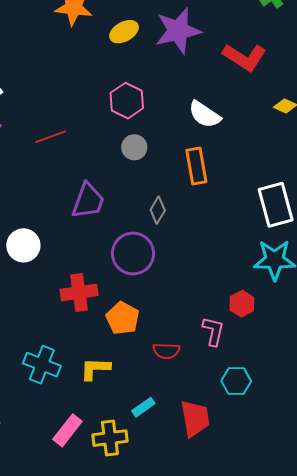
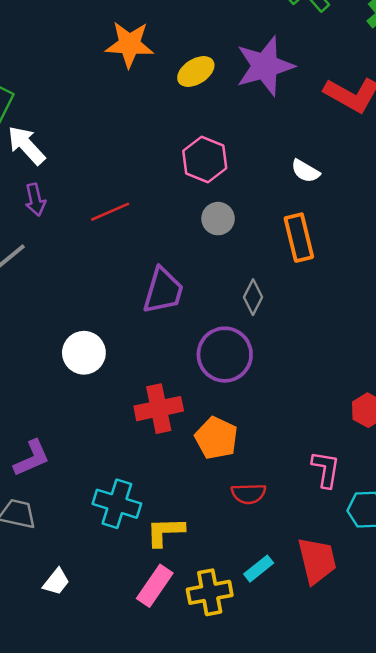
white semicircle: (205, 114) -> (305, 171), size x0.7
pink L-shape: (213, 331) -> (326, 469), moved
red semicircle: (166, 351) -> (249, 494), moved
yellow L-shape: (95, 369) -> (165, 532), moved
cyan rectangle: (143, 407) -> (259, 569), moved

